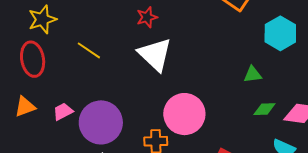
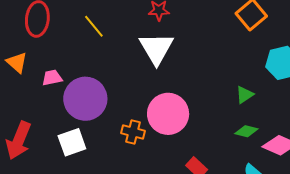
green triangle: (253, 74) -> (245, 95), turned -42
orange triangle: (25, 107) -> (17, 62), turned 45

